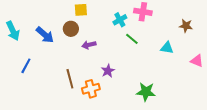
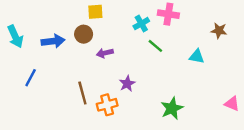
blue arrow: (45, 35) -> (53, 41), turned -48
pink triangle: (197, 61) -> (232, 104), moved
green star: (146, 92) -> (172, 108), turned -30

